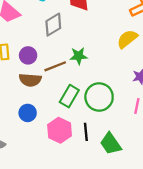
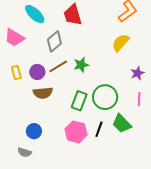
brown line: (55, 66) -> (58, 66), moved
blue circle: (28, 113) -> (34, 131), moved
black line: (86, 132) -> (99, 129), turned 35
green trapezoid: (111, 144) -> (122, 124), moved

